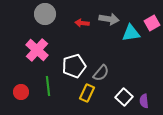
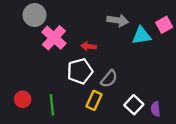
gray circle: (45, 14) -> (35, 15), moved
red arrow: (82, 23) -> (89, 46), moved
pink cross: (37, 50) -> (54, 38), moved
green line: (48, 86) -> (52, 105), moved

